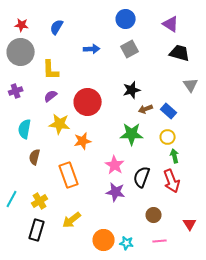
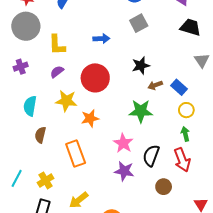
blue arrow: (92, 49) -> (101, 39), moved
yellow circle: (168, 137) -> (186, 110), moved
brown circle: (154, 215) -> (164, 187), moved

